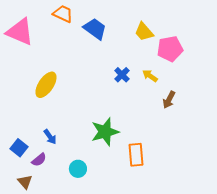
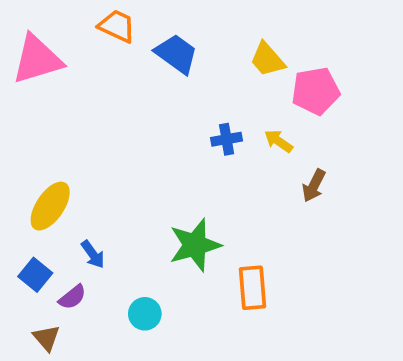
pink triangle: (20, 32) -> (37, 59), turned -40
blue cross: (122, 75) -> (227, 139), turned 35
yellow ellipse: (46, 85) -> (50, 206), moved

